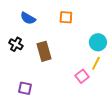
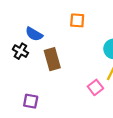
blue semicircle: (28, 18) -> (34, 34), moved

